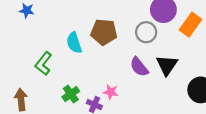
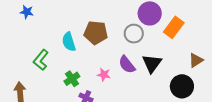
pink star: (111, 92) -> (104, 75), moved
green cross: (71, 94) -> (72, 79), moved

